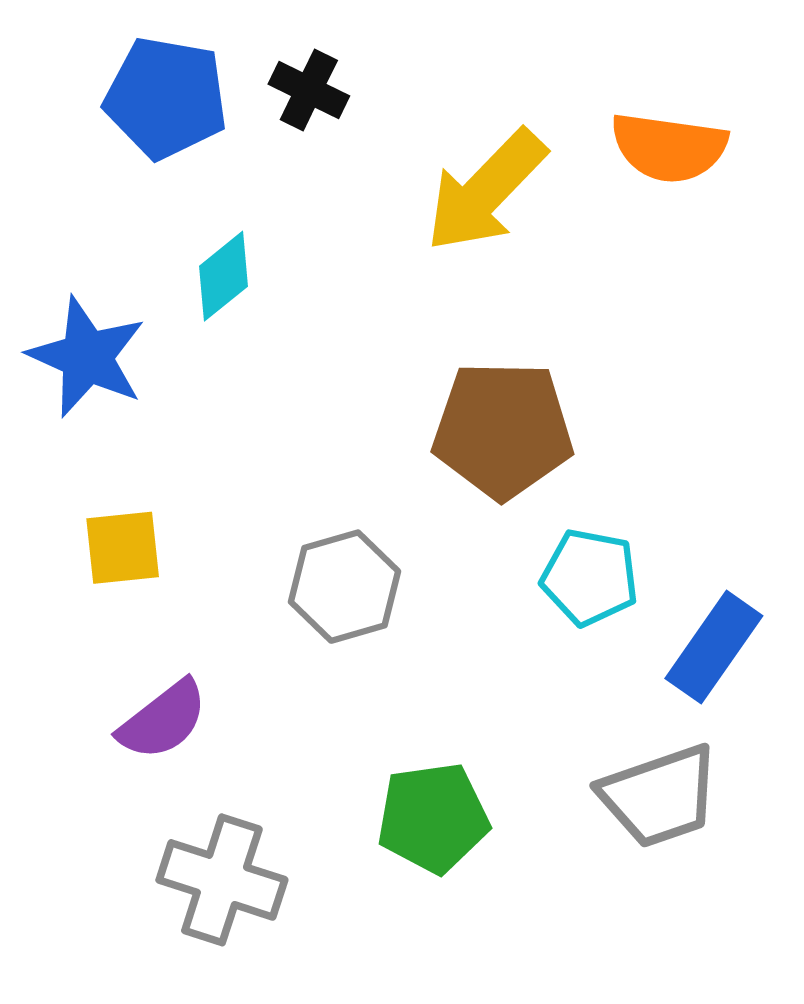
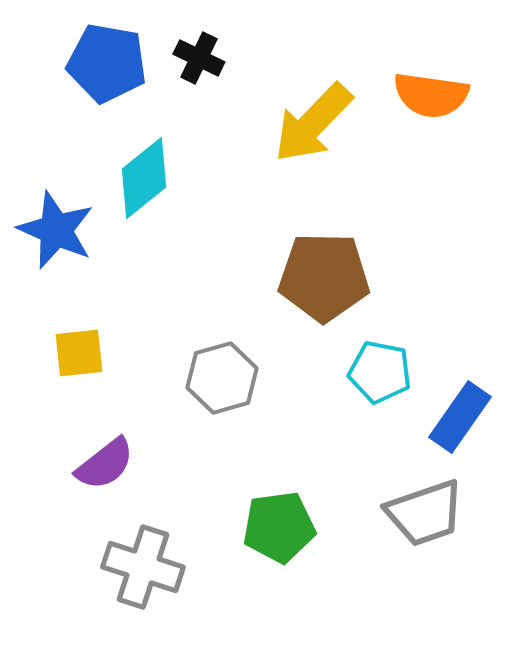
cyan diamond: (223, 276) -> (144, 178), size x1.4

